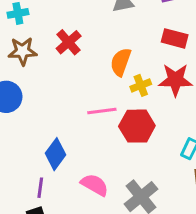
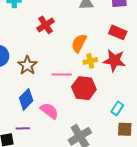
brown star: (23, 51) -> (27, 65), moved, turned 30
pink semicircle: (95, 185) -> (49, 111), moved
purple line: (40, 188) -> (23, 128), moved, turned 72

